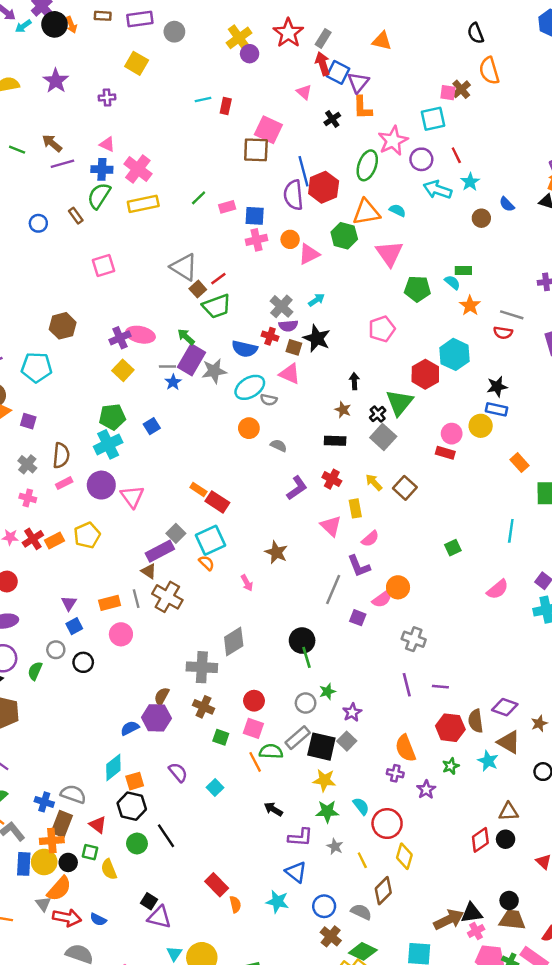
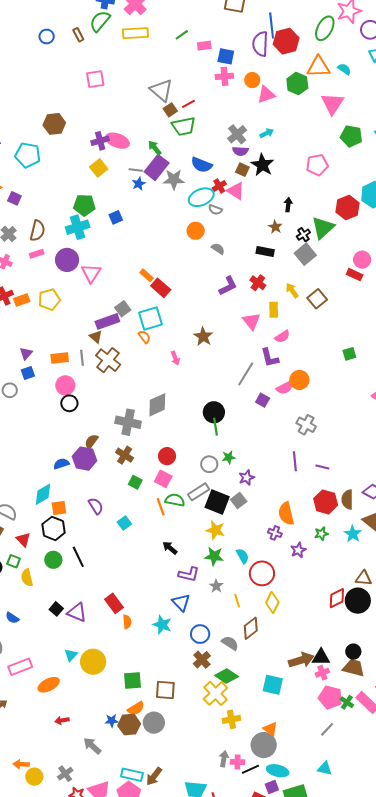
red cross: (270, 336) -> (219, 186), moved, turned 32
black circle: (83, 662) -> (69, 403), moved
black circle: (506, 839) -> (358, 601), size x1.6
purple triangle: (159, 917) -> (77, 612), moved

